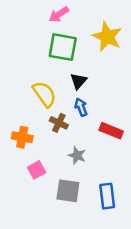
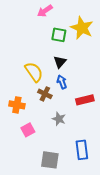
green square: (63, 47) -> (59, 35), moved, size x0.7
red rectangle: (111, 131) -> (85, 100), turned -36
gray square: (68, 191) -> (50, 160), moved

